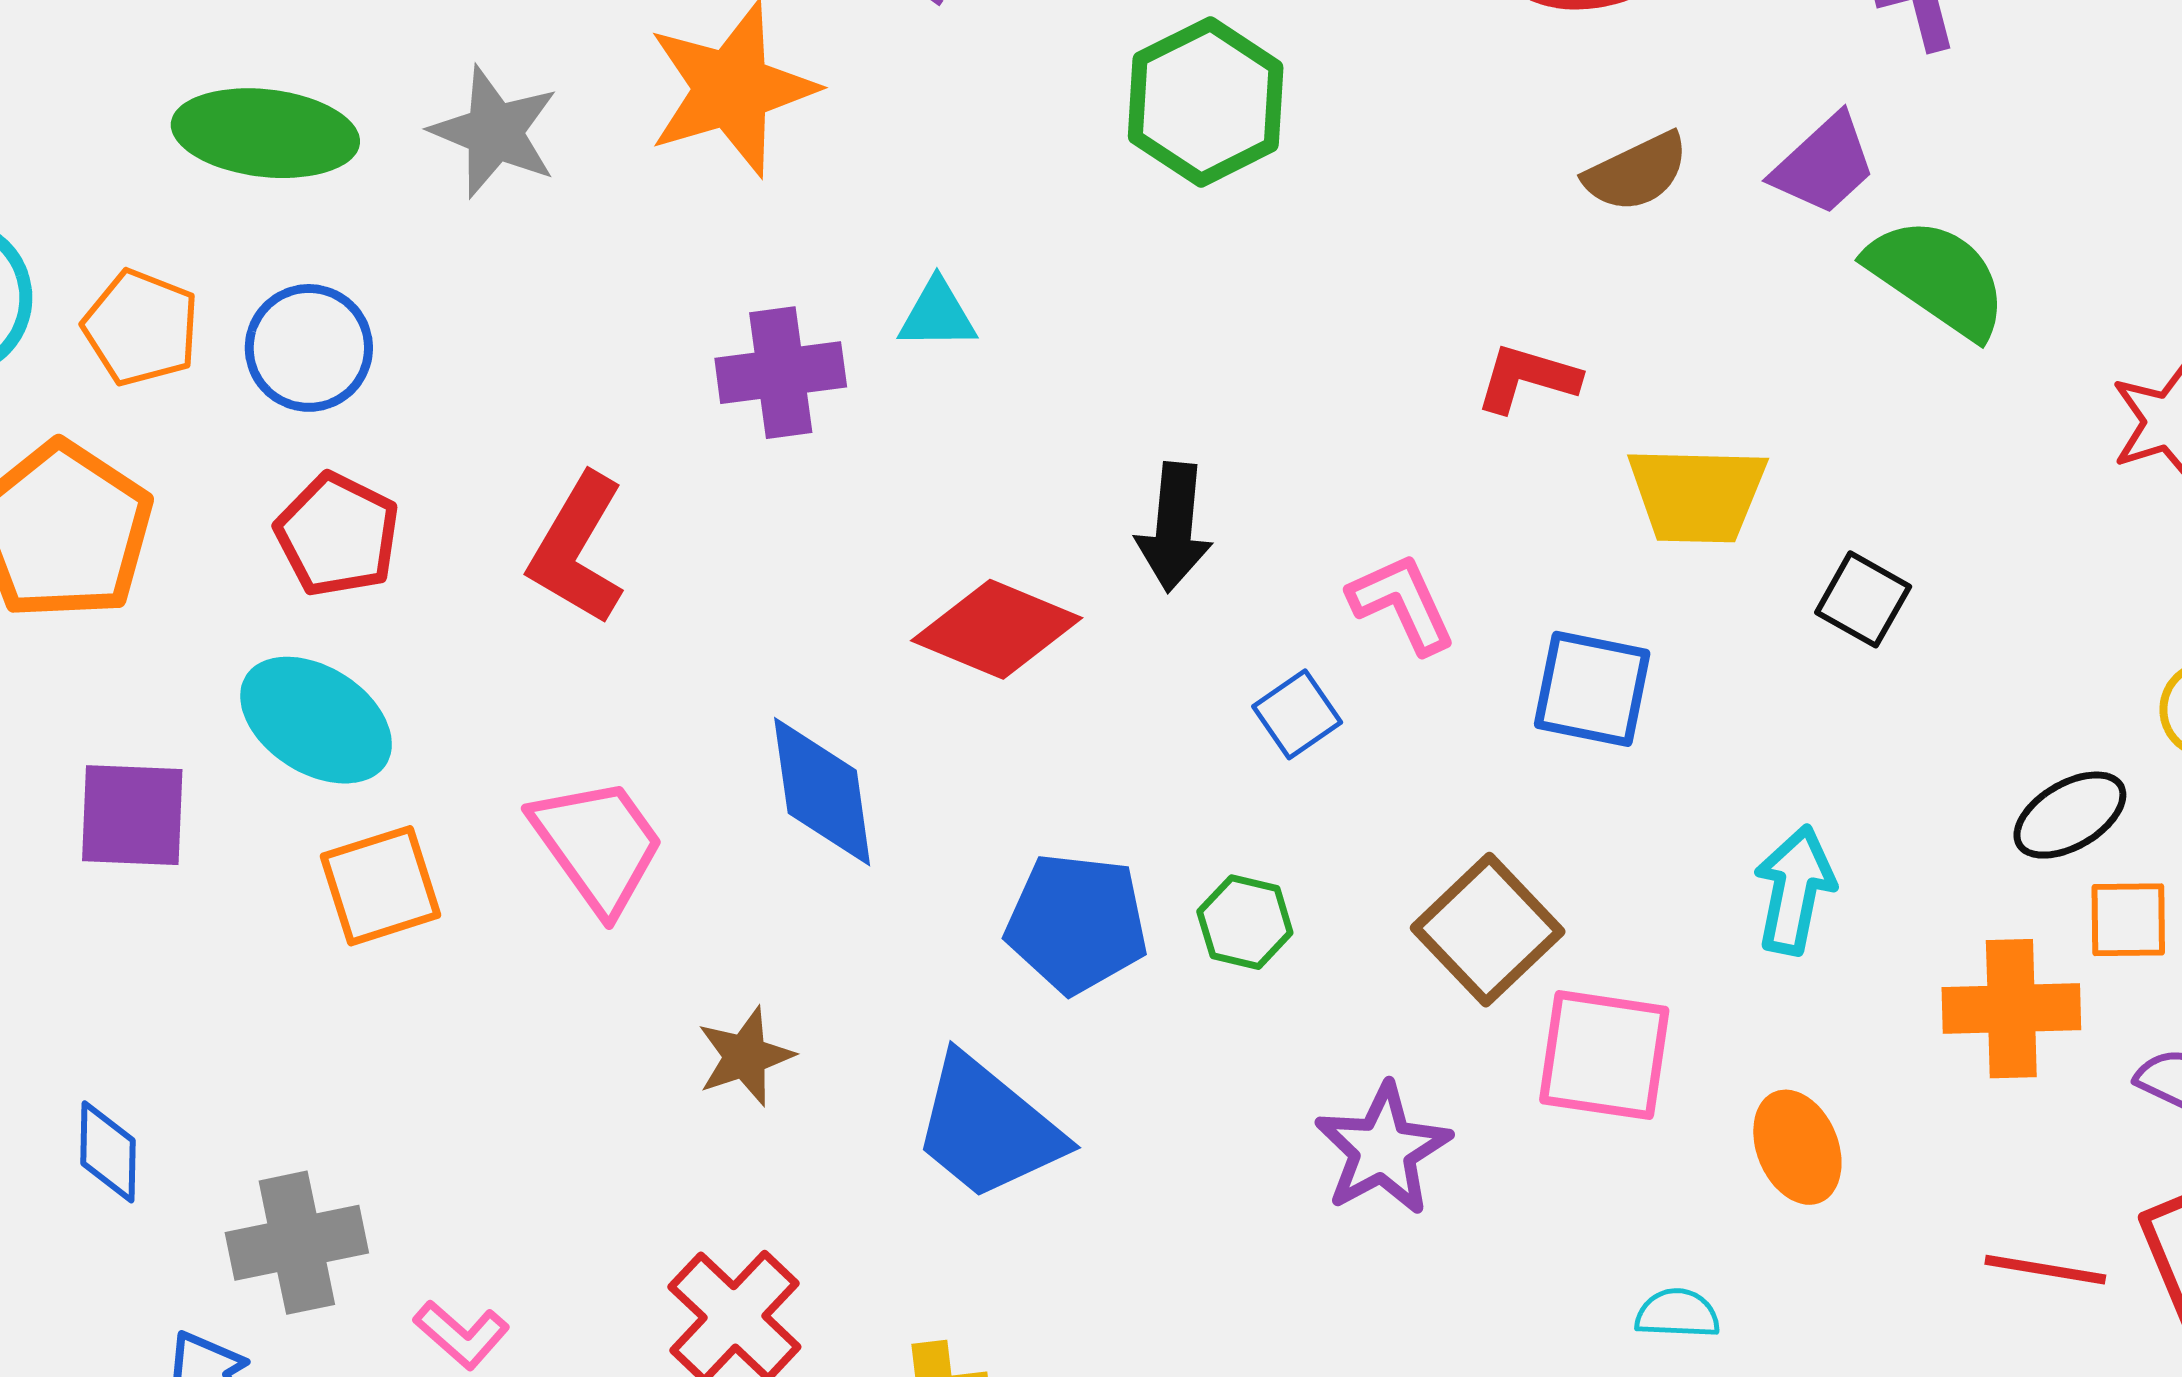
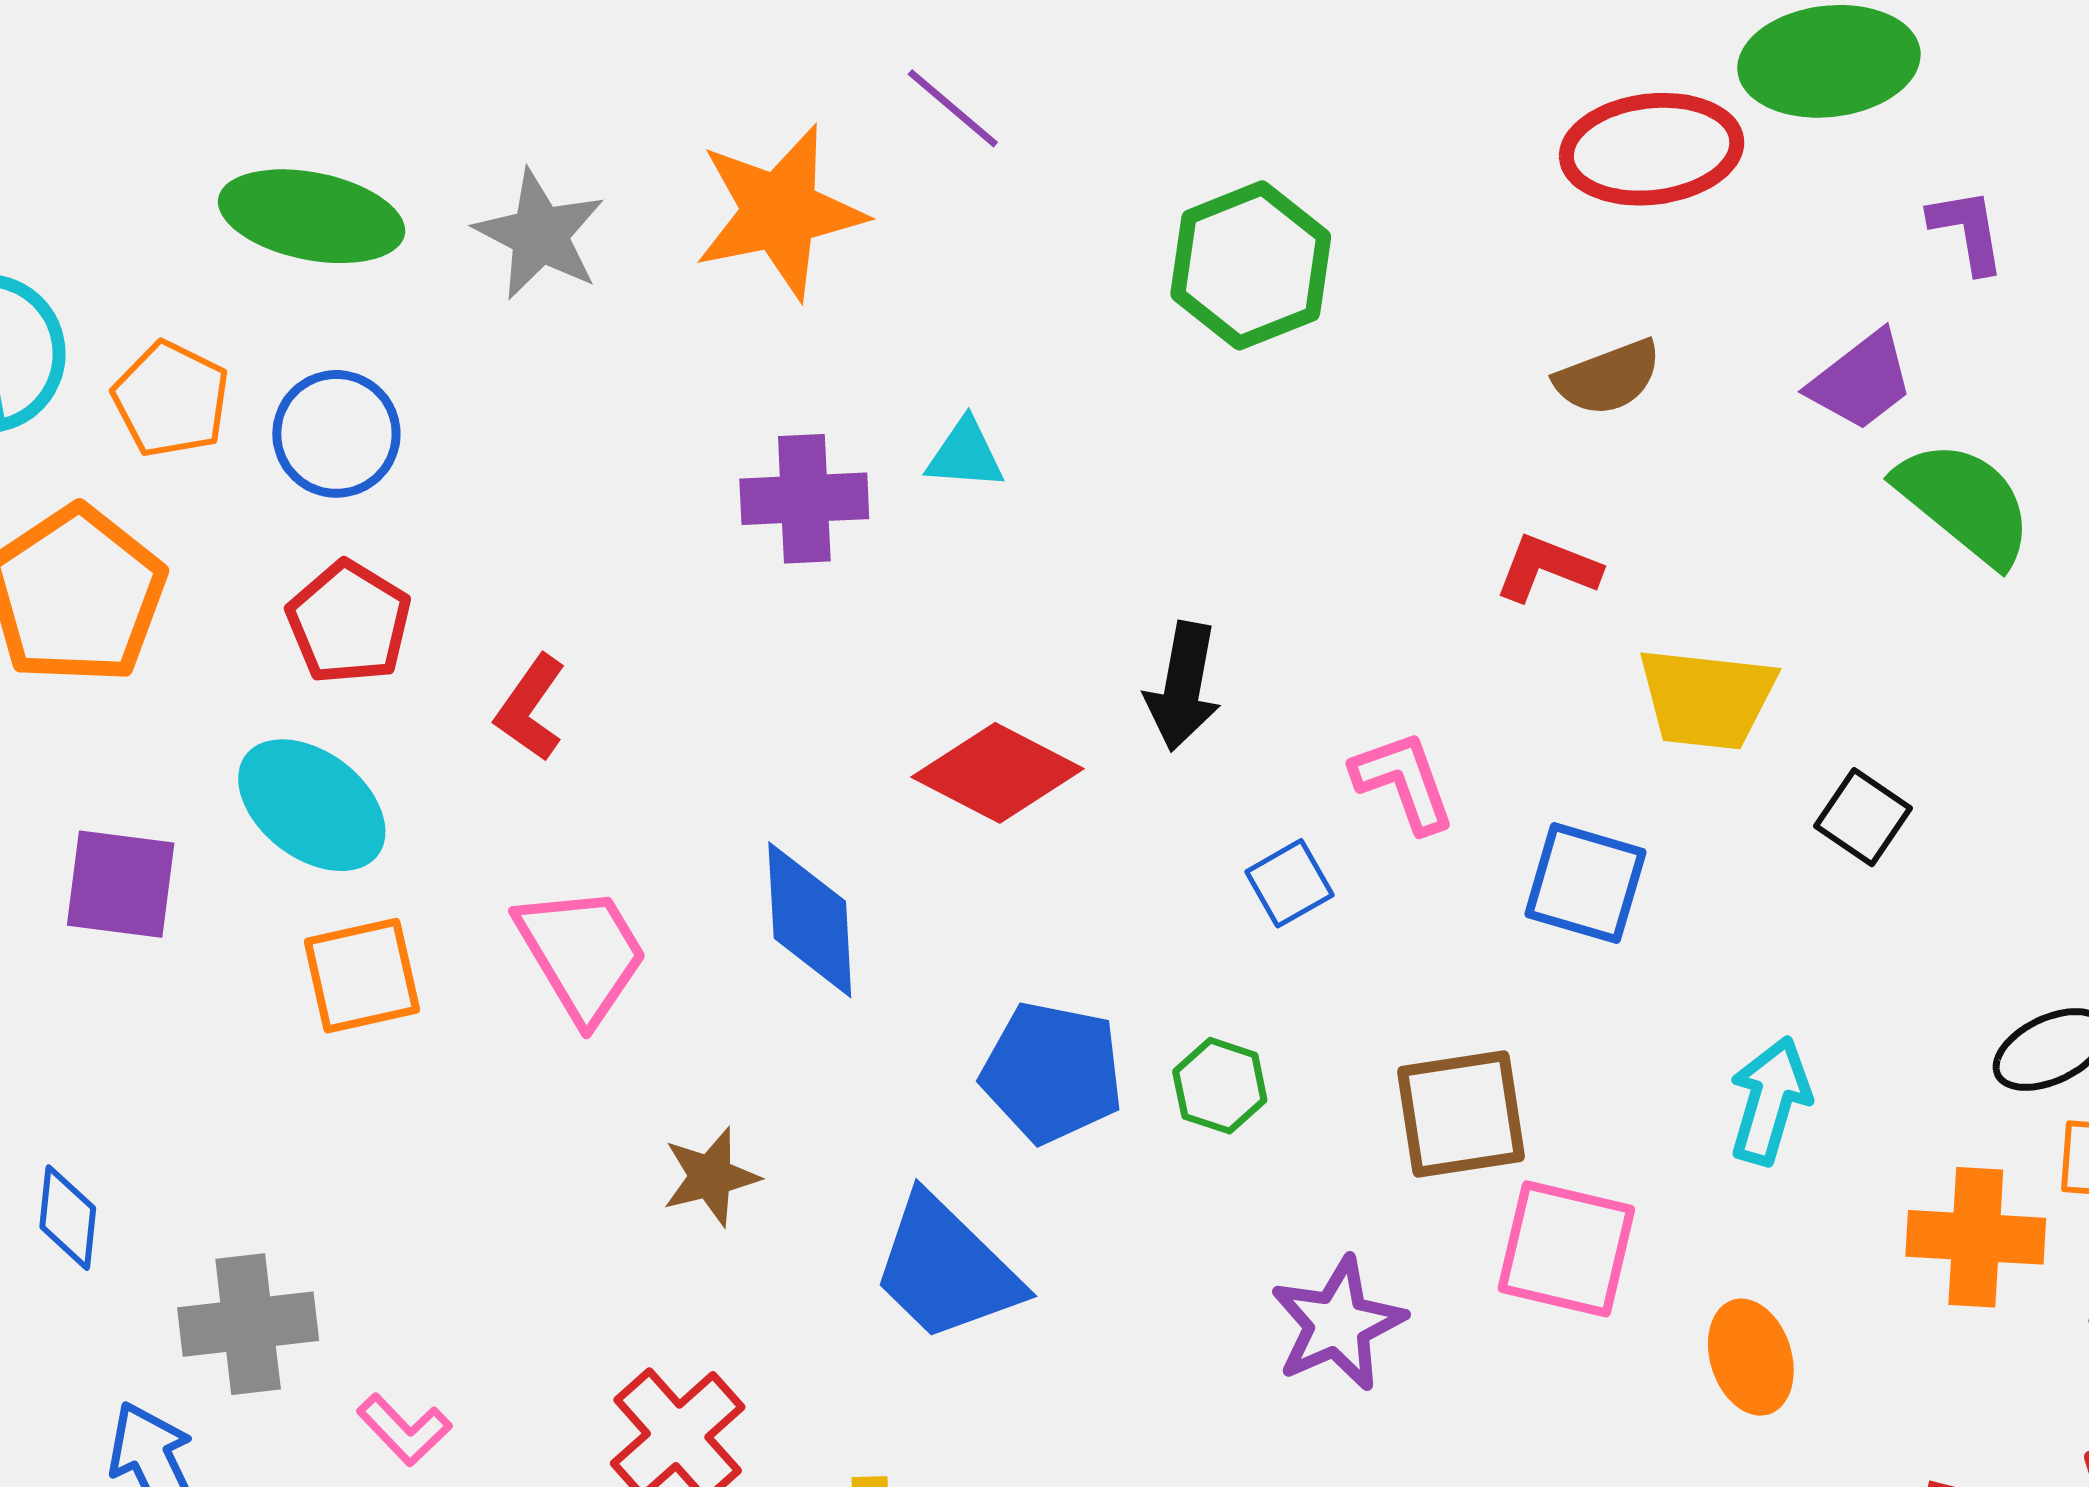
brown semicircle: (1637, 172) -> (1608, 378), moved
red L-shape: (577, 549) -> (531, 708), moved, size x0.7
brown square: (1488, 930) -> (1461, 1114), turned 30

